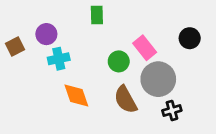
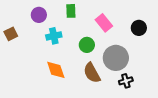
purple circle: (46, 34) -> (39, 15), moved
pink rectangle: (145, 48) -> (104, 23), moved
cyan cross: (59, 59) -> (54, 36), moved

